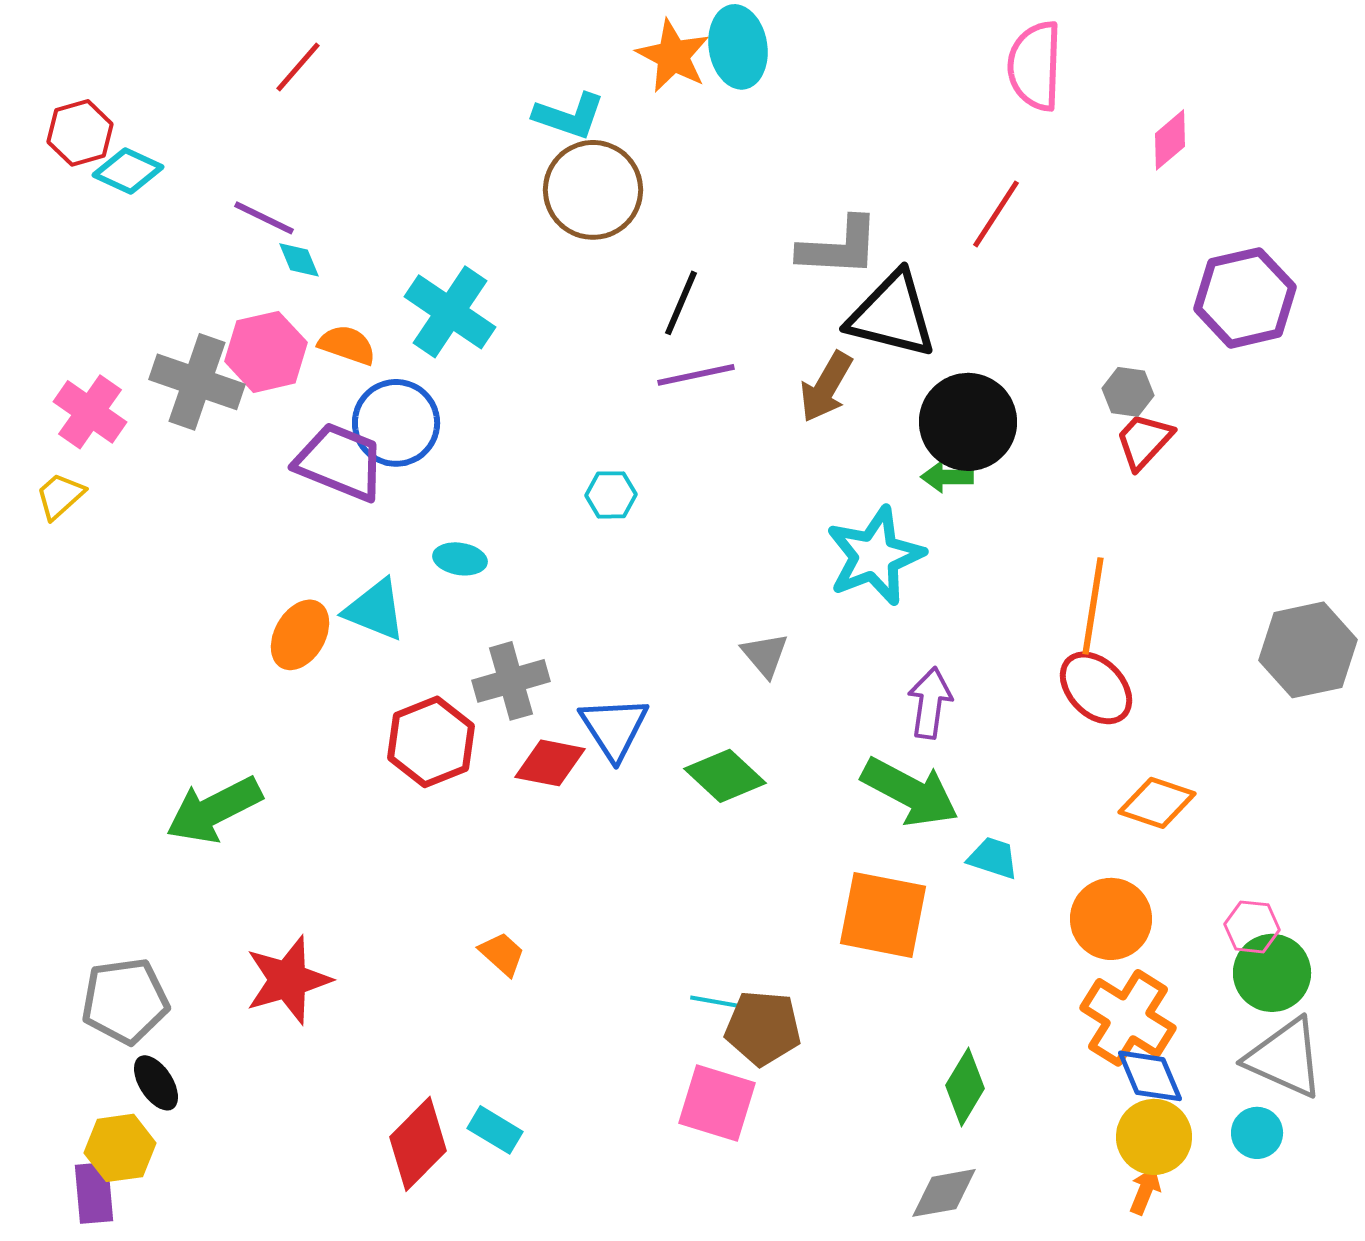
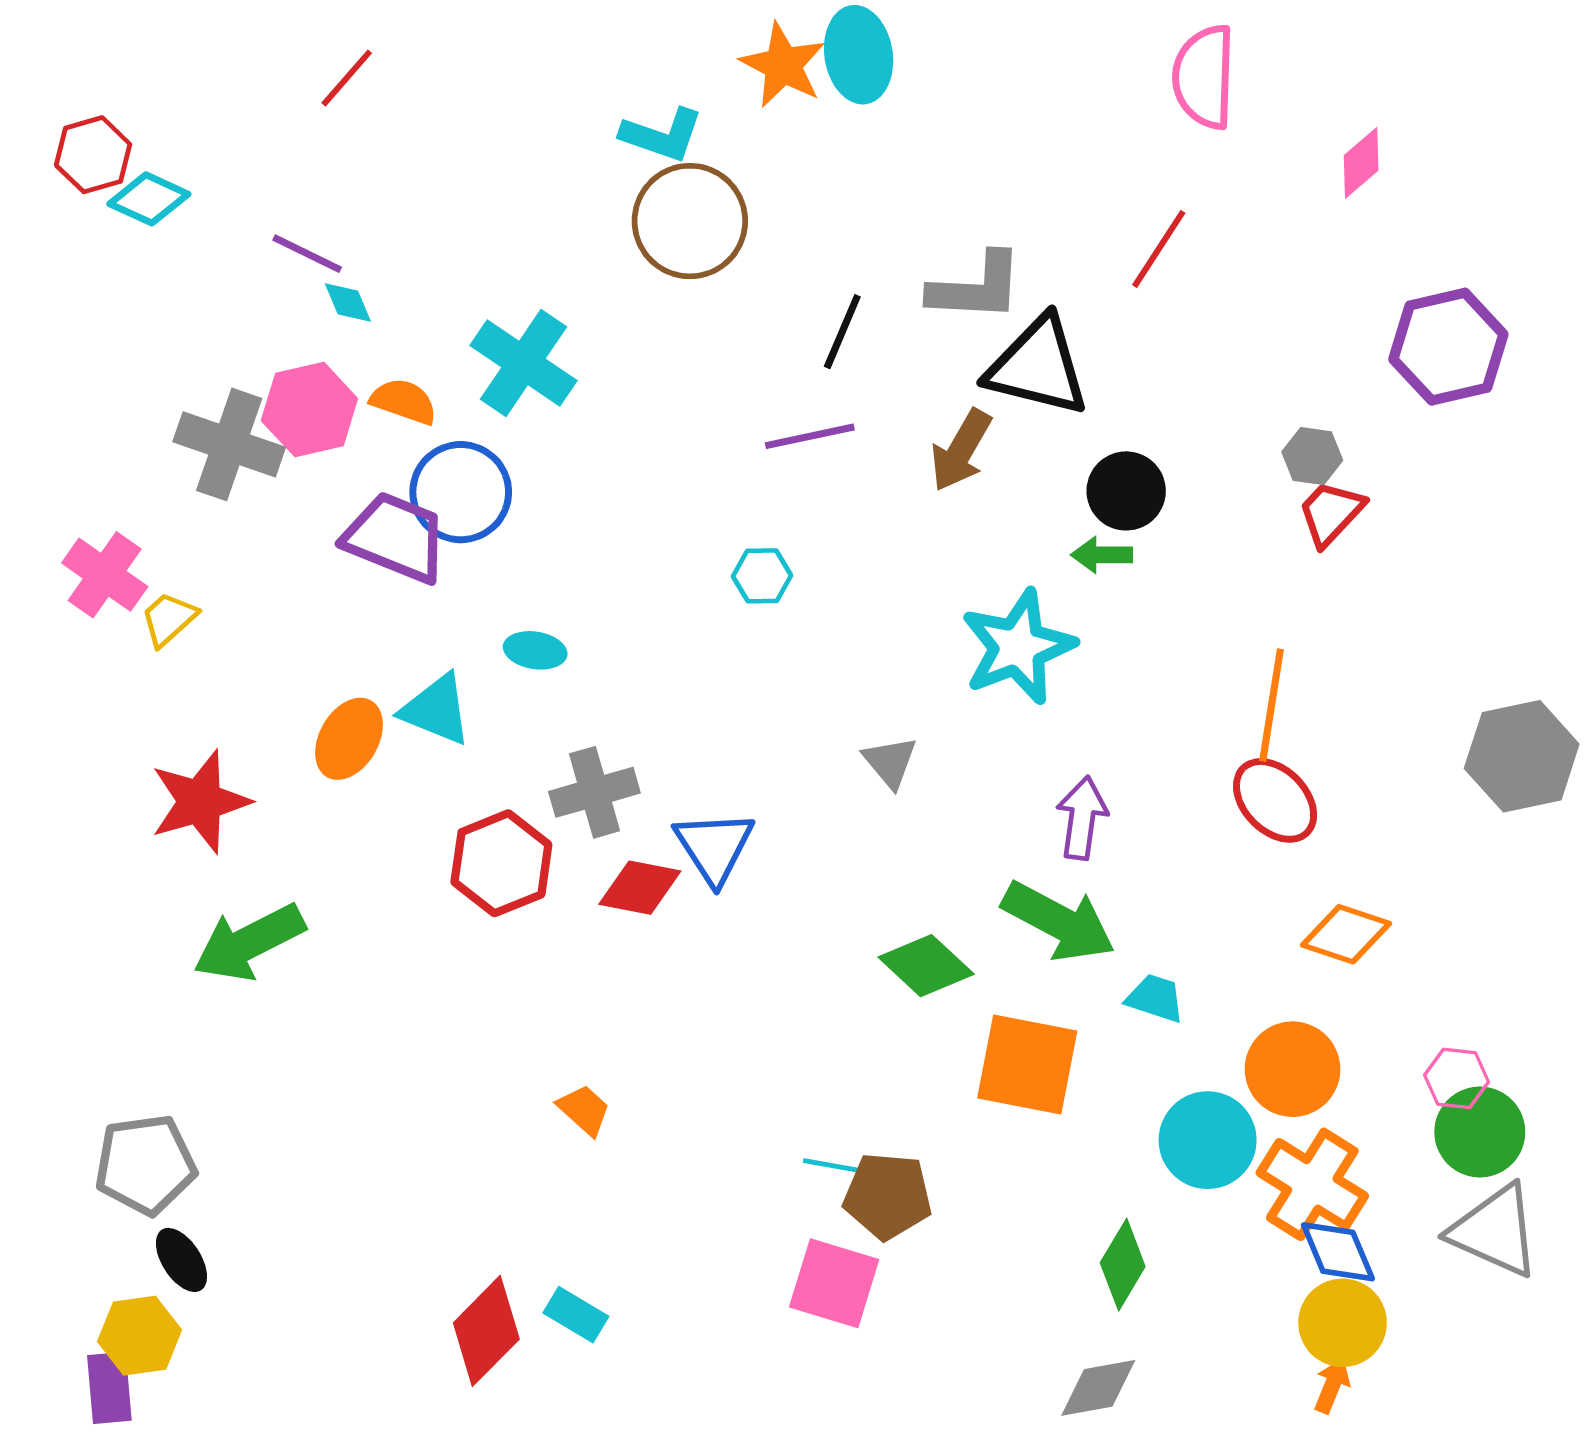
black line: (681, 303) -> (842, 332), moved
pink cross: (90, 412) -> (105, 575), moved
black circle: (968, 422) -> (1126, 491), size x0.7
cyan hexagon: (611, 495) -> (762, 576), moved
yellow trapezoid: (60, 496) -> (169, 619), moved
green diamond: (725, 776) -> (926, 966), moved
red star: (288, 980) -> (200, 802), moved
cyan circle: (1257, 1133) -> (1208, 1140), moved, size x1.6

